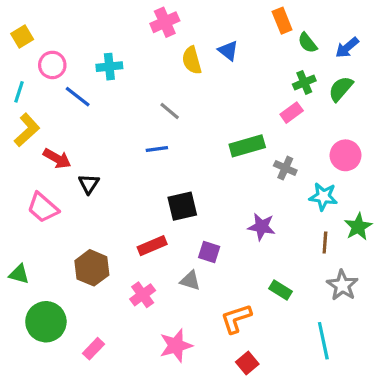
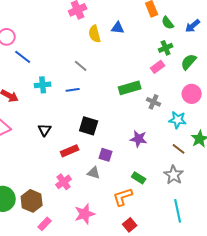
blue triangle: (228, 51) -> (118, 28), turned -32
cyan cross: (109, 67) -> (43, 85), moved
green semicircle: (341, 89) -> (189, 62), moved
black triangle: (89, 184) -> (45, 130), moved
black square: (182, 206) -> (89, 126), turned 30
brown line: (325, 242) -> (179, 149), turned -56
brown hexagon: (92, 268) -> (32, 201), moved
gray star: (342, 285) -> (174, 175), moved
green rectangle: (281, 290) -> (139, 178), moved
pink rectangle: (94, 349) -> (45, 224), moved

